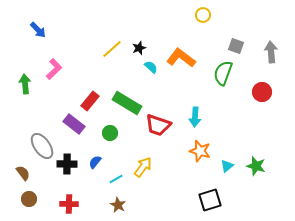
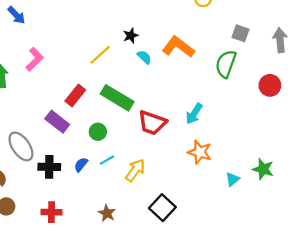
yellow line: (112, 49) -> (100, 55), moved
cyan arrow: (195, 117) -> (194, 114), turned 30
cyan triangle: (227, 166) -> (233, 179), moved
cyan line: (116, 179) -> (107, 160), moved
black square: (210, 200) -> (162, 208), moved, turned -30

